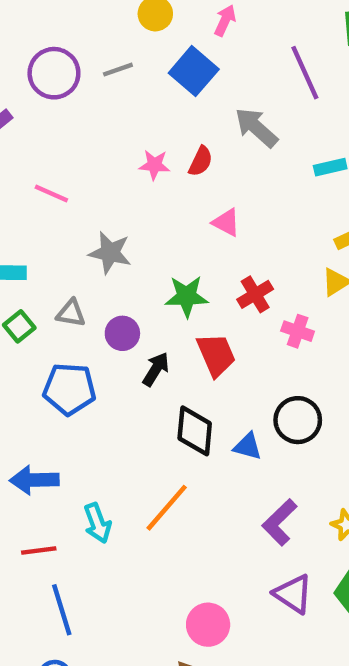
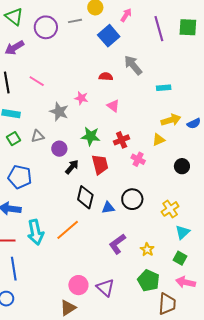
gray line: (118, 70) -> (75, 21), moved
purple line: (305, 73) -> (159, 29), moved
red semicircle: (201, 161) -> (106, 77), turned -120
pink star: (154, 165) -> (81, 98), moved
gray triangle: (71, 313) -> (38, 136), turned -32
blue pentagon: (69, 389) -> (20, 177), moved
blue triangle: (248, 446) -> (108, 208), turned -32
cyan arrow: (97, 523) -> (36, 232), size x1.4
purple triangle: (293, 594) -> (105, 288), moved

